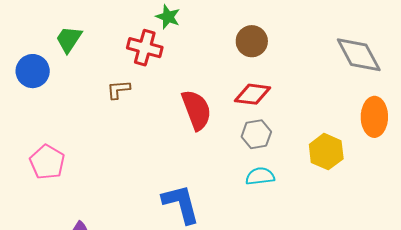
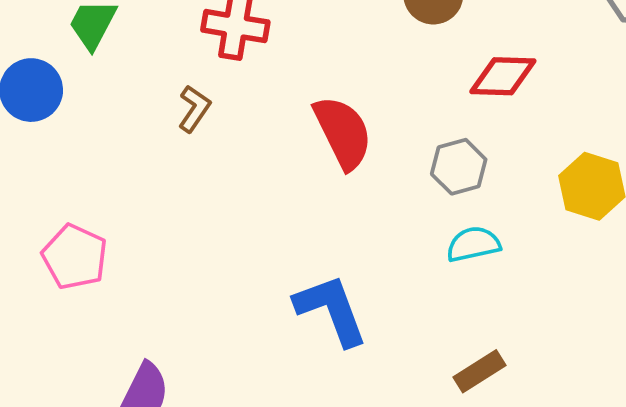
brown L-shape: (119, 90) -> (194, 109), turned 135
red diamond: (253, 94) -> (503, 76), moved

